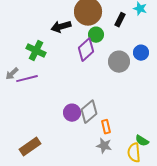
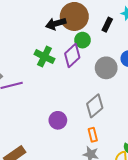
black arrow: (61, 27) -> (56, 24), moved
green cross: (36, 51) -> (44, 57), moved
gray diamond: (89, 112) -> (95, 106), moved

